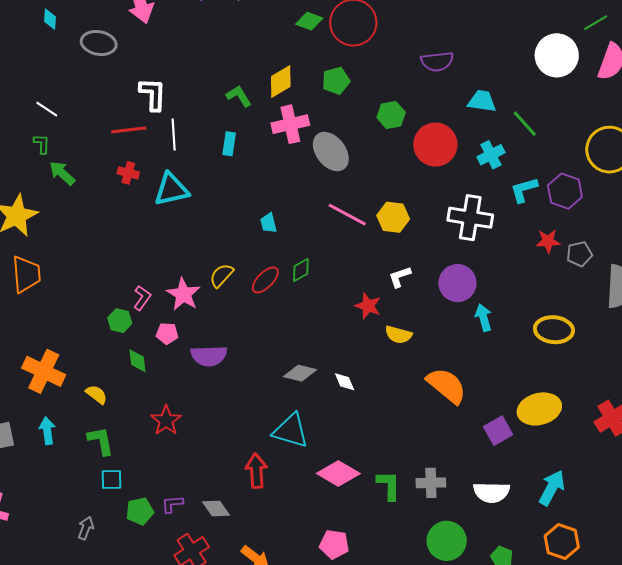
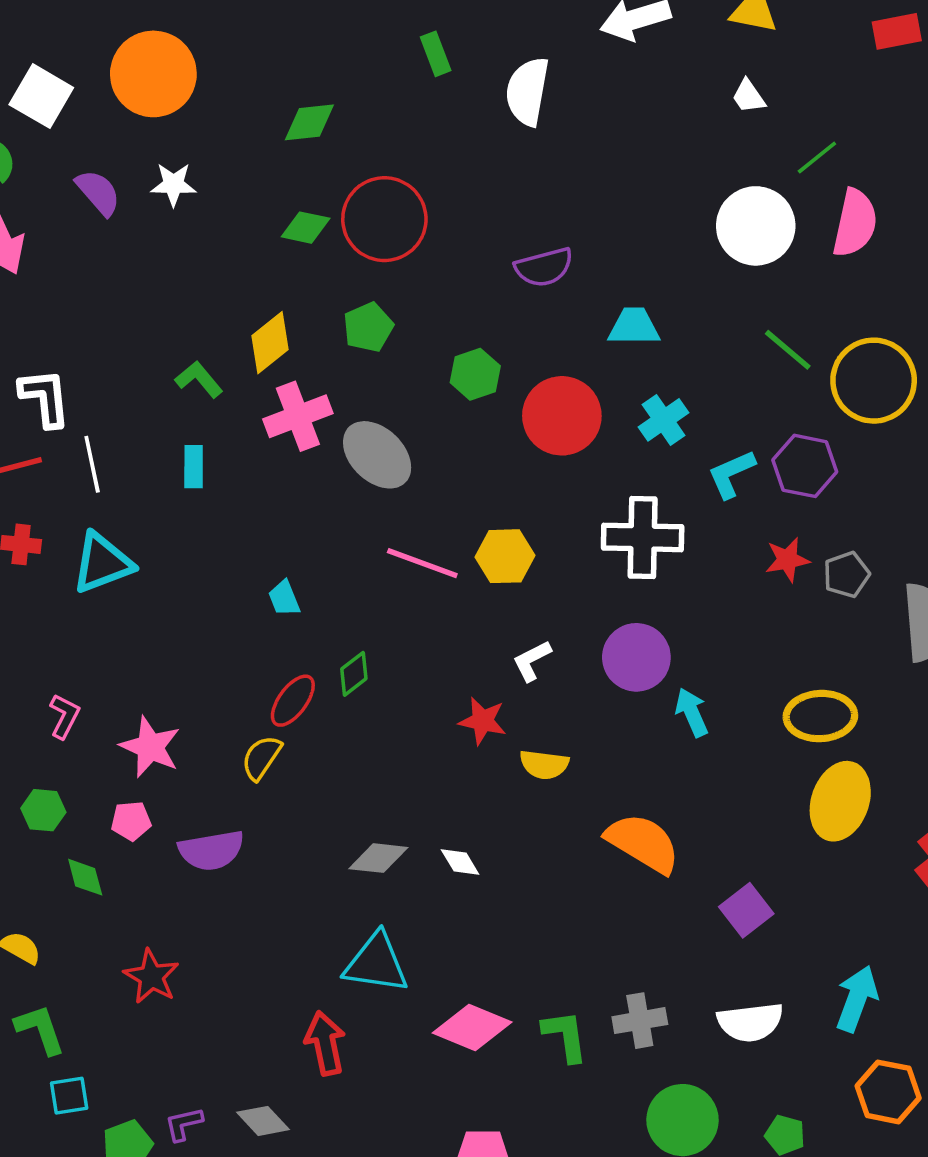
green line: (525, 124) -> (788, 350), moved
yellow semicircle: (222, 275) -> (261, 758), moved
pink L-shape: (142, 298) -> (64, 716), moved
yellow ellipse: (539, 409) -> (840, 801), moved, turned -48

